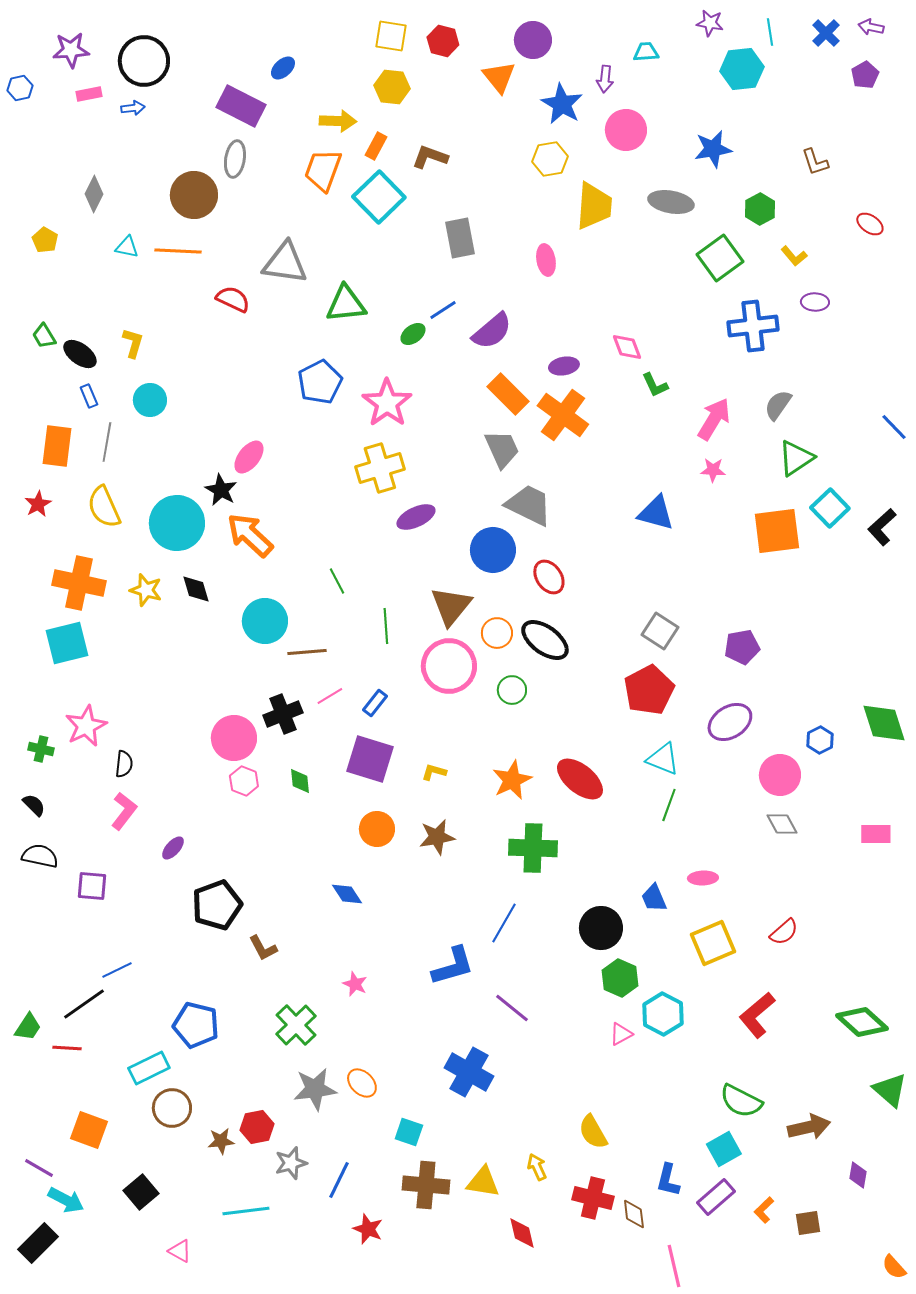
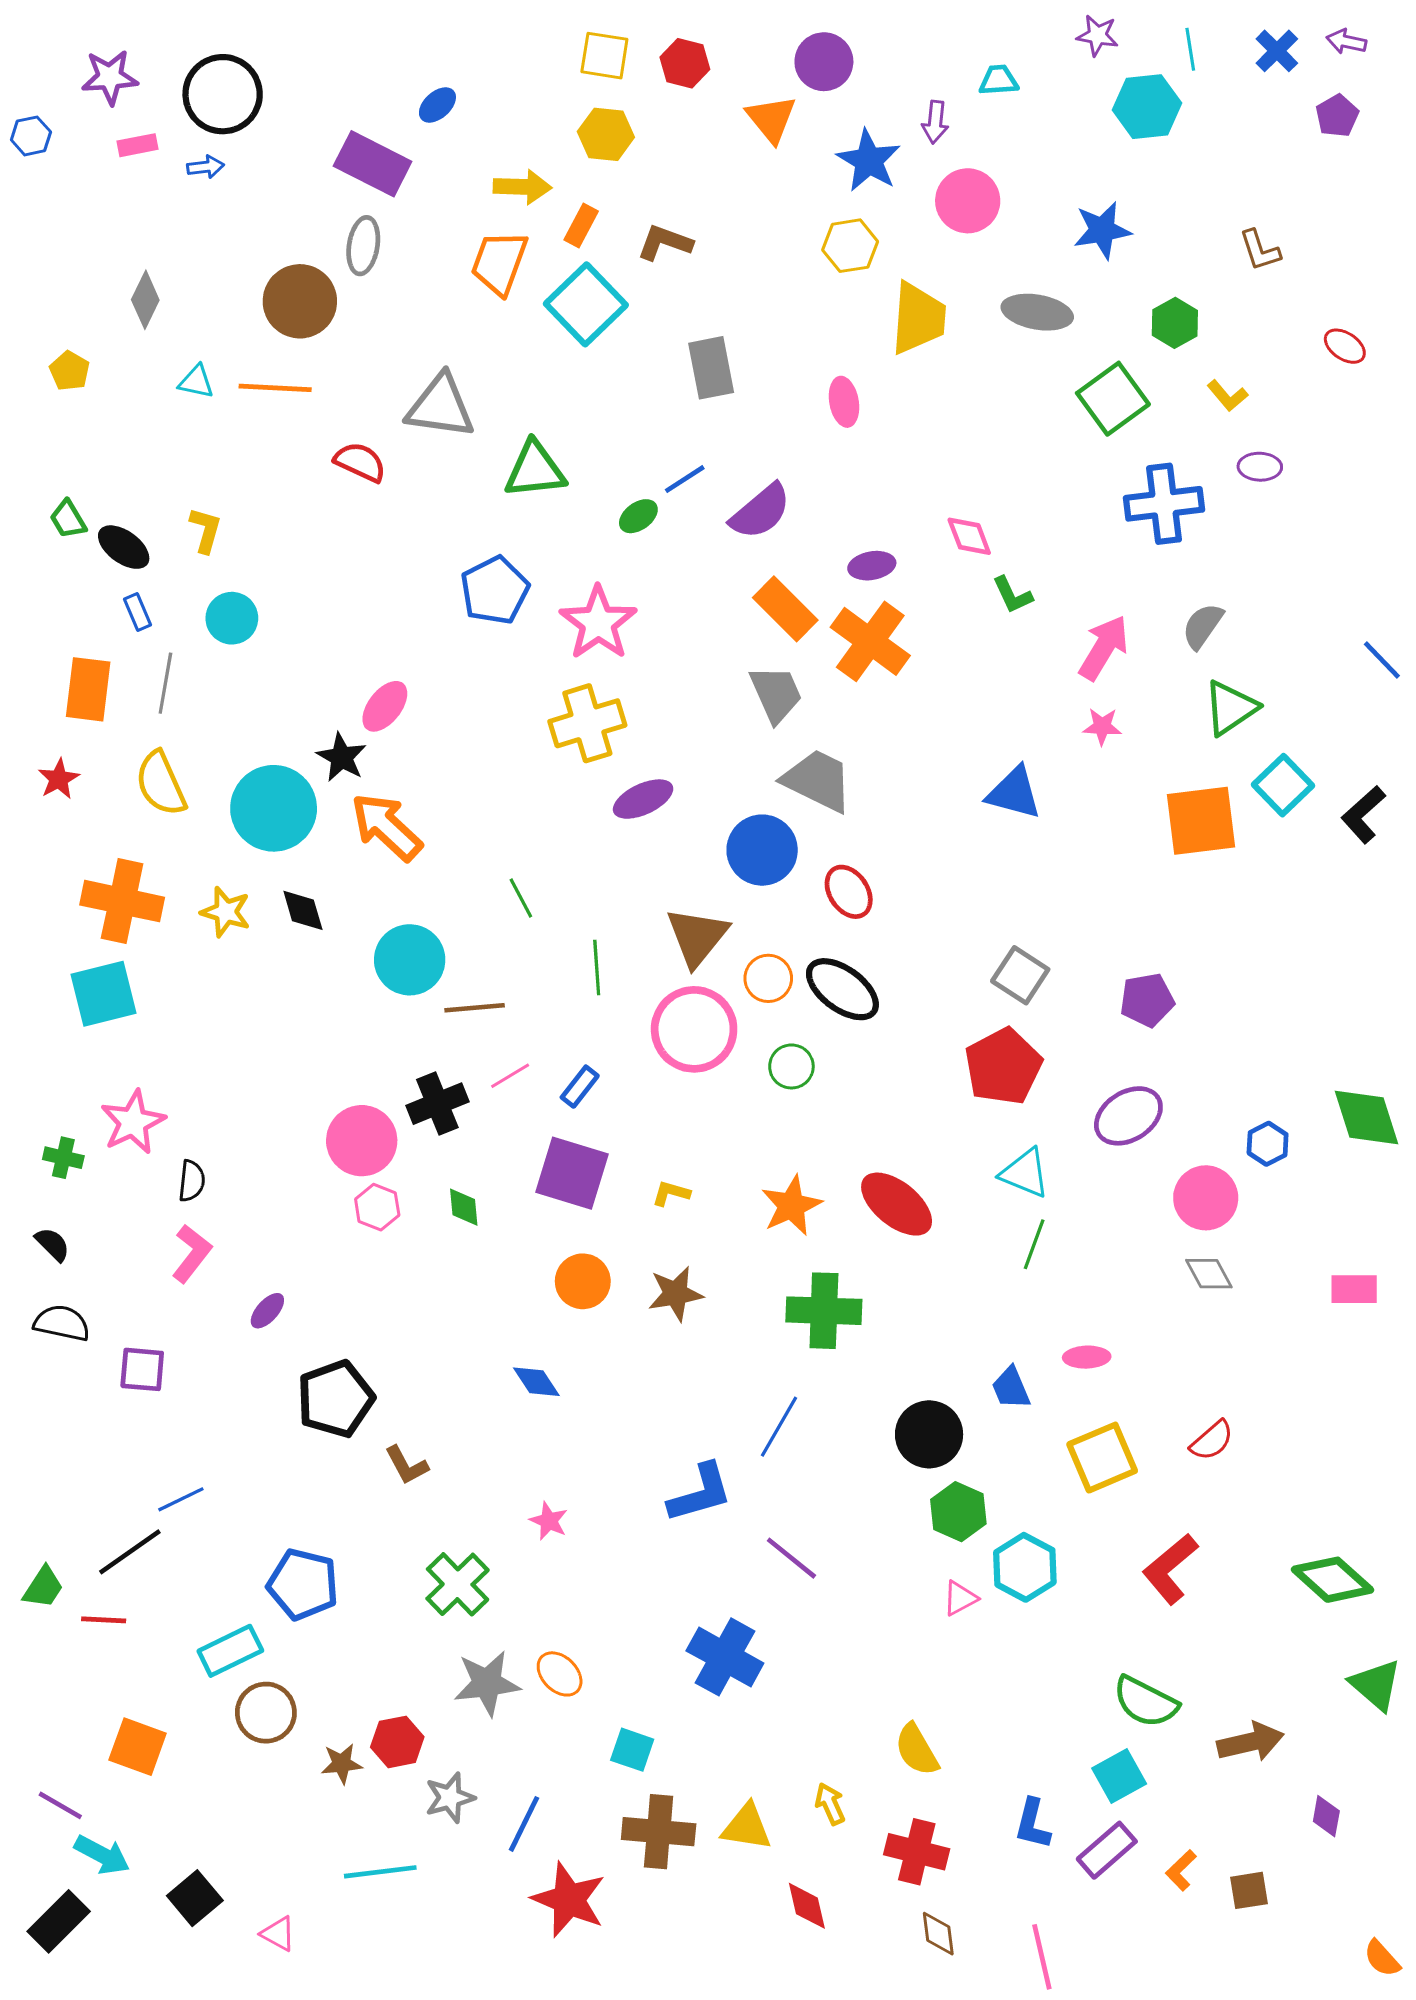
black square: (141, 1192) -> (195, 1898), moved
brown diamond: (634, 1214) -> (938, 1934), moved
red star: (368, 1229) -> (569, 1900), size x1.6

